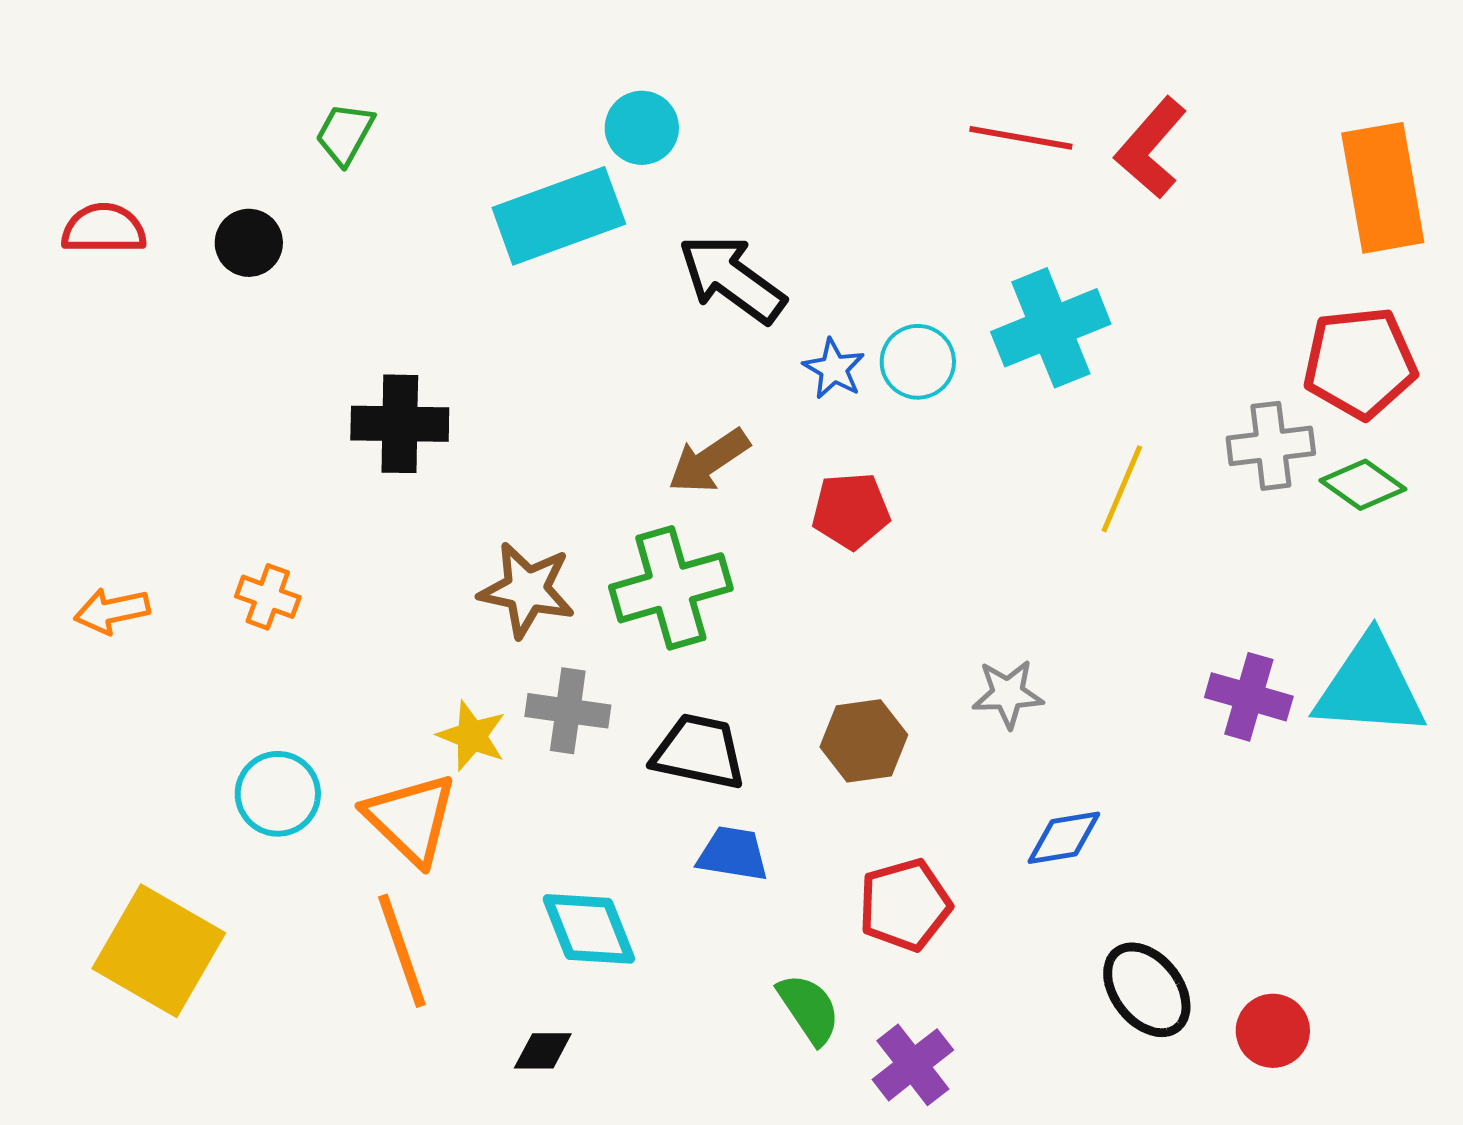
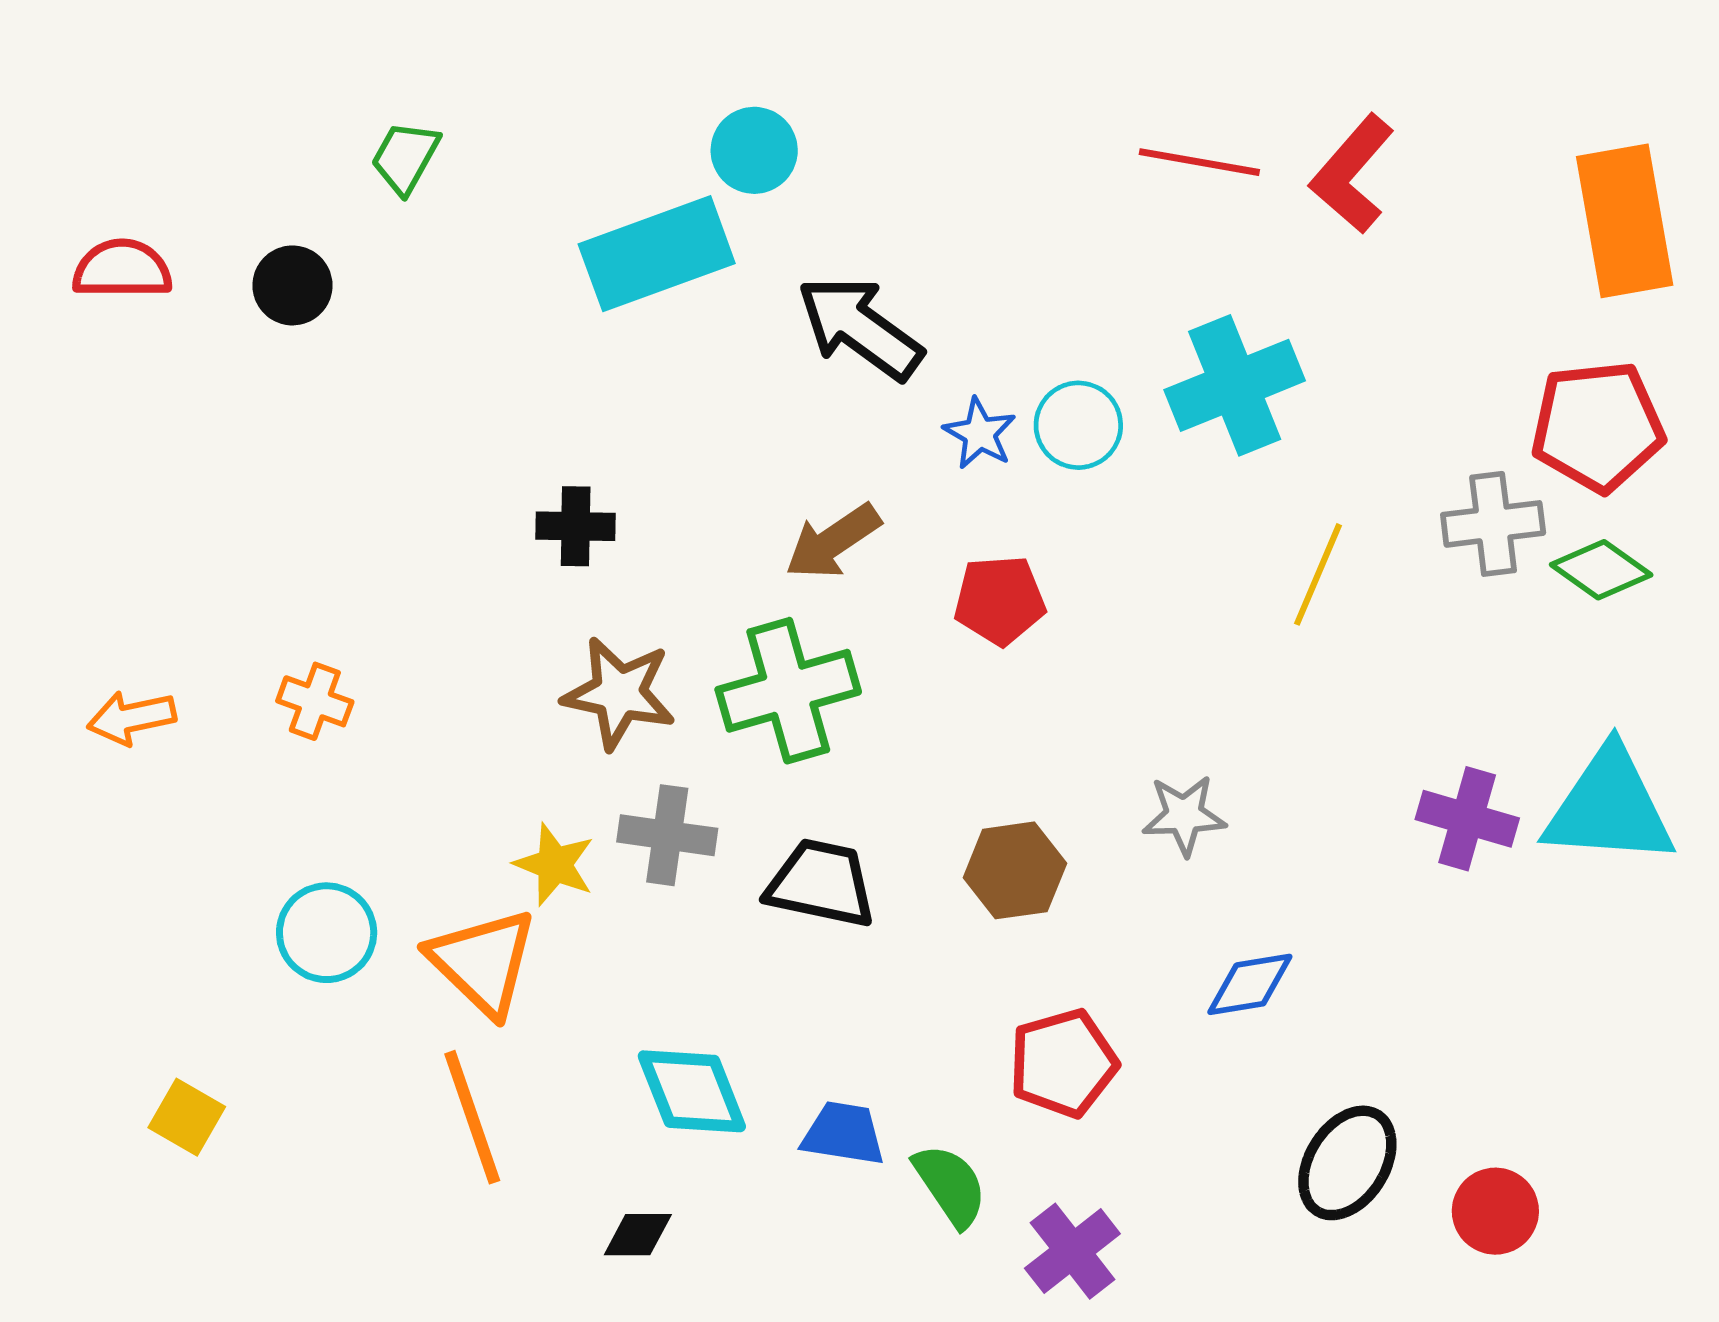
black cross: (400, 424) -> (576, 526), moved, size x0.7
blue trapezoid: (733, 854) -> (843, 1134), moved
yellow square: (159, 951) -> (187, 1117), size x0.5
black ellipse: (1147, 990) -> (1347, 1163), turned 70

